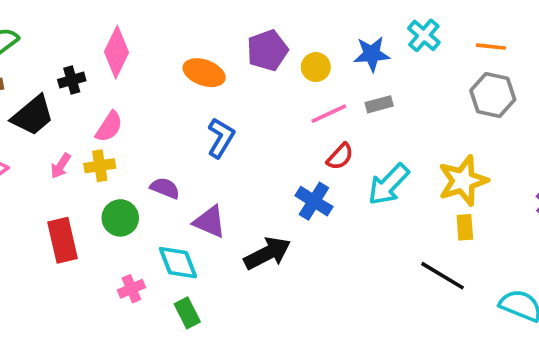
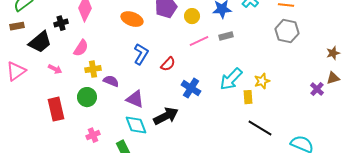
red semicircle: (340, 156) -> (168, 64), moved
pink arrow: (61, 166) -> (55, 69), turned -96
yellow cross: (100, 166) -> (93, 69), moved
yellow star: (463, 181) -> (262, 81), moved, size x0.6
yellow rectangle: (465, 227) -> (248, 97), moved
cyan diamond: (178, 263) -> (136, 125), moved

